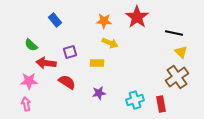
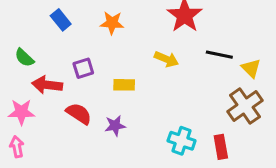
orange star: (104, 21) -> (112, 23), moved
black line: (174, 33) -> (219, 55), moved
yellow arrow: (110, 43) -> (166, 59), moved
purple star: (99, 93) -> (115, 126), moved
cyan cross: (135, 100) -> (182, 141), turned 36

